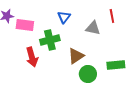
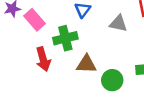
pink rectangle: (25, 25) -> (35, 20), turned 42
brown triangle: (76, 56) -> (86, 64), moved, turned 36

